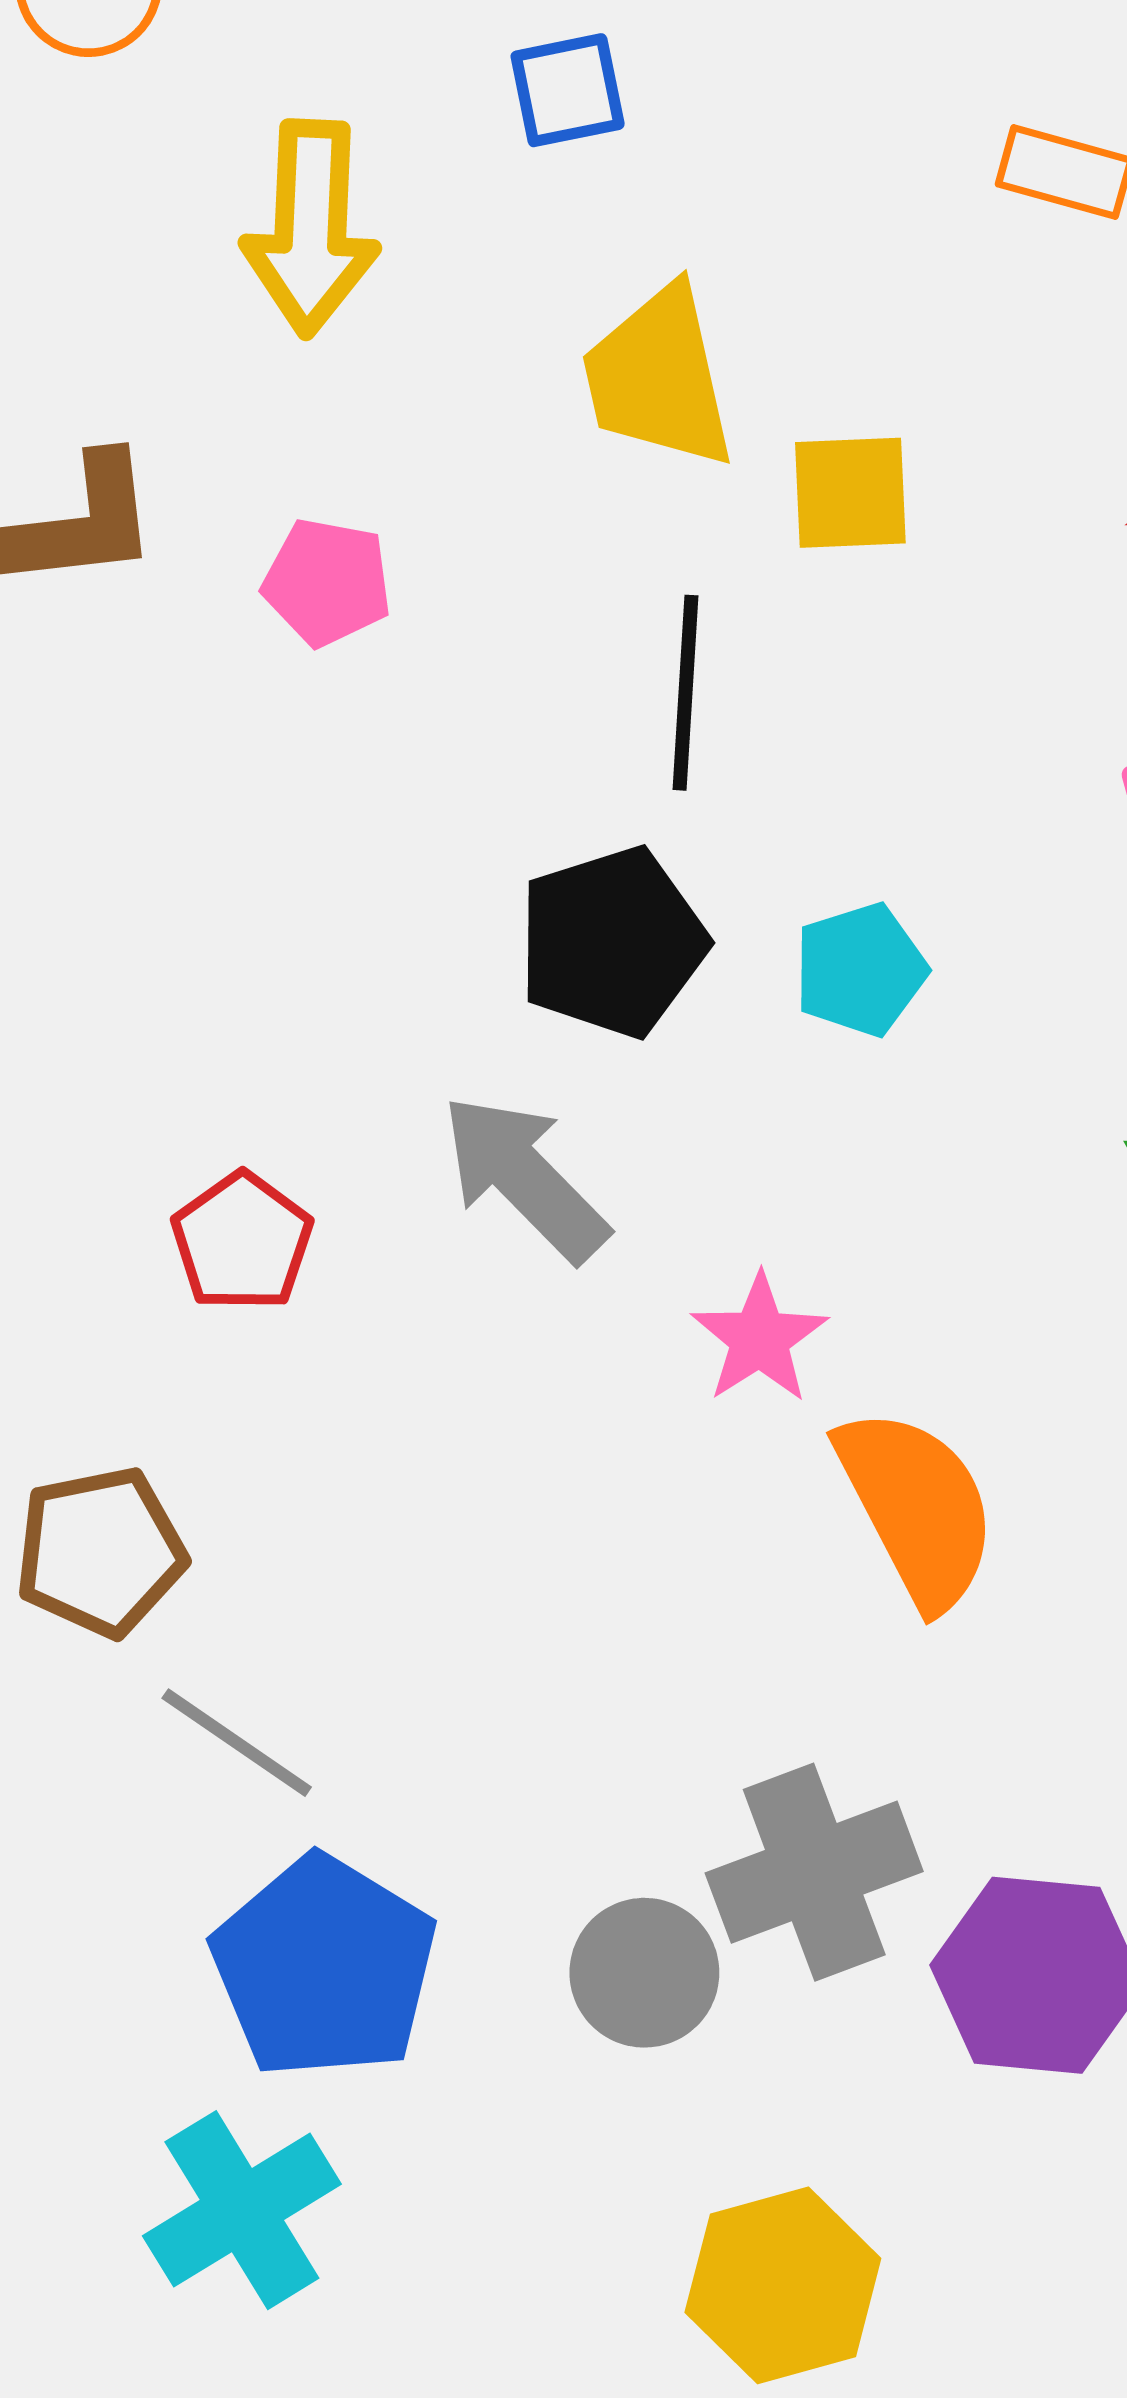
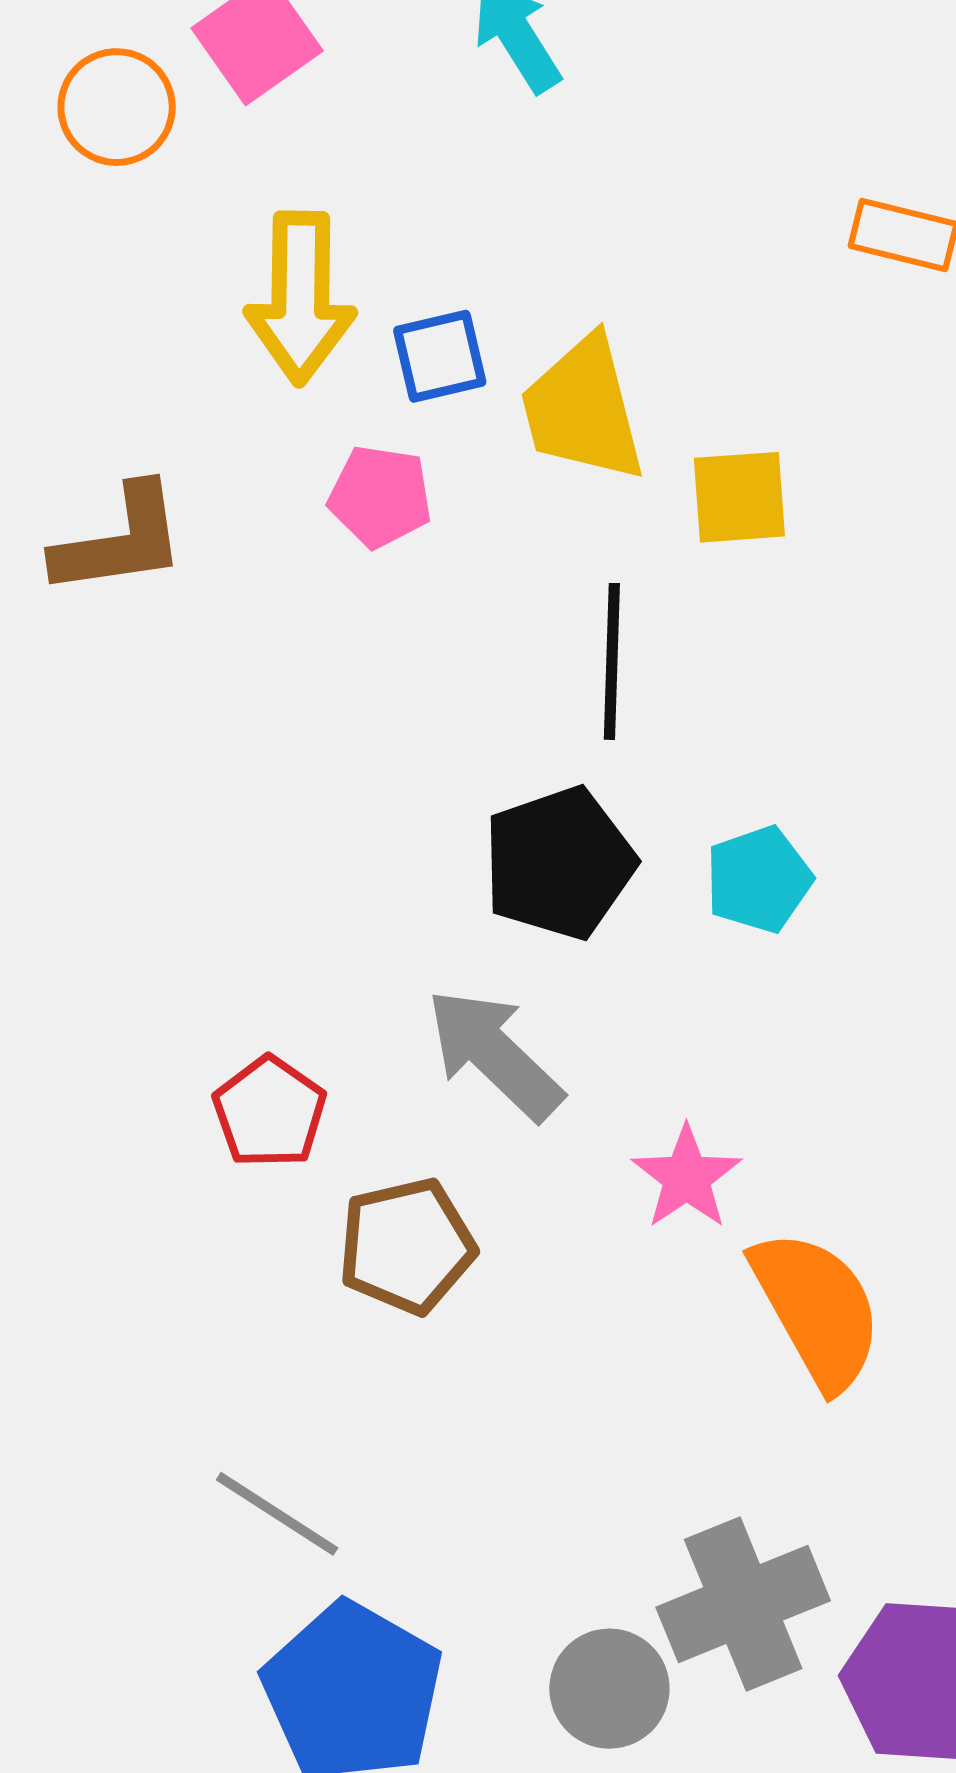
blue square: (568, 90) -> (440, 356), moved
pink pentagon: (327, 582) -> (380, 496), moved
brown pentagon: (100, 1552) -> (407, 1246), moved

